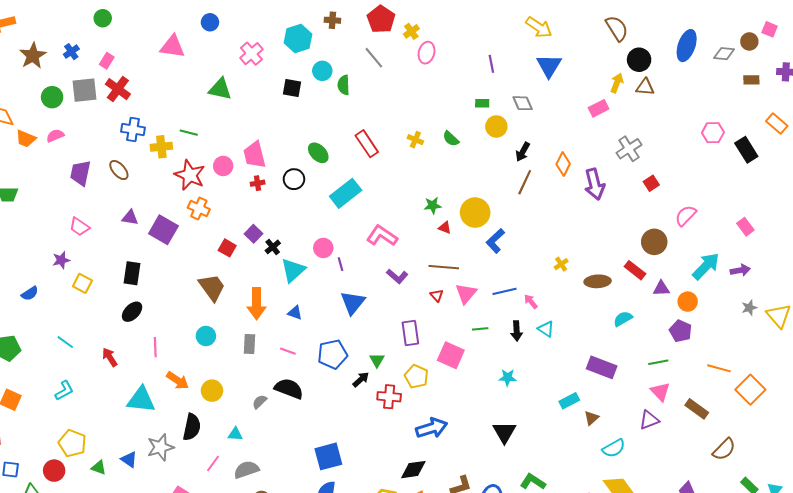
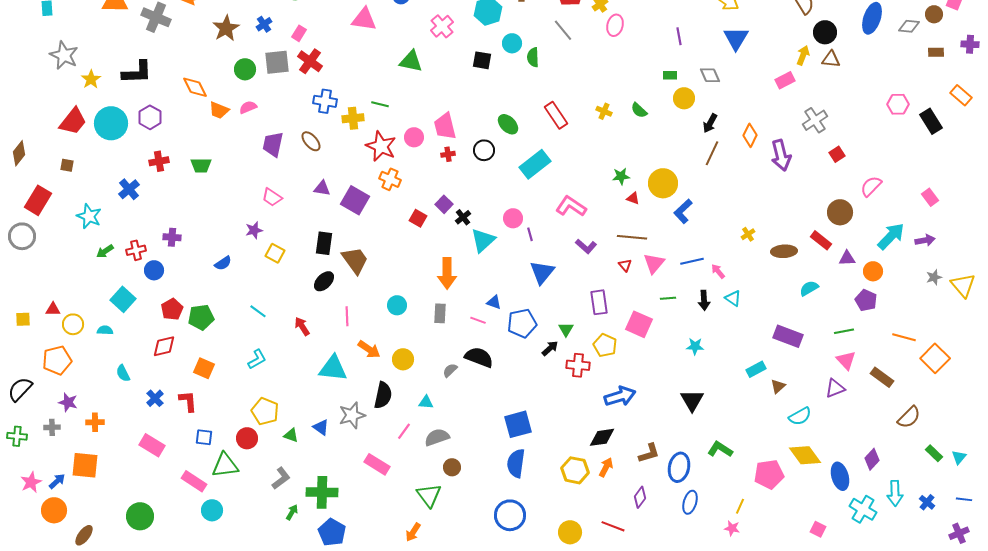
brown trapezoid: (212, 287) -> (355, 260), moved
blue triangle: (295, 313) -> (494, 302), moved

